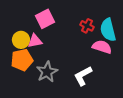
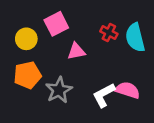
yellow circle: (21, 40) -> (26, 39), moved
pink triangle: (35, 41) -> (76, 51), moved
pink semicircle: (102, 47) -> (128, 90), moved

